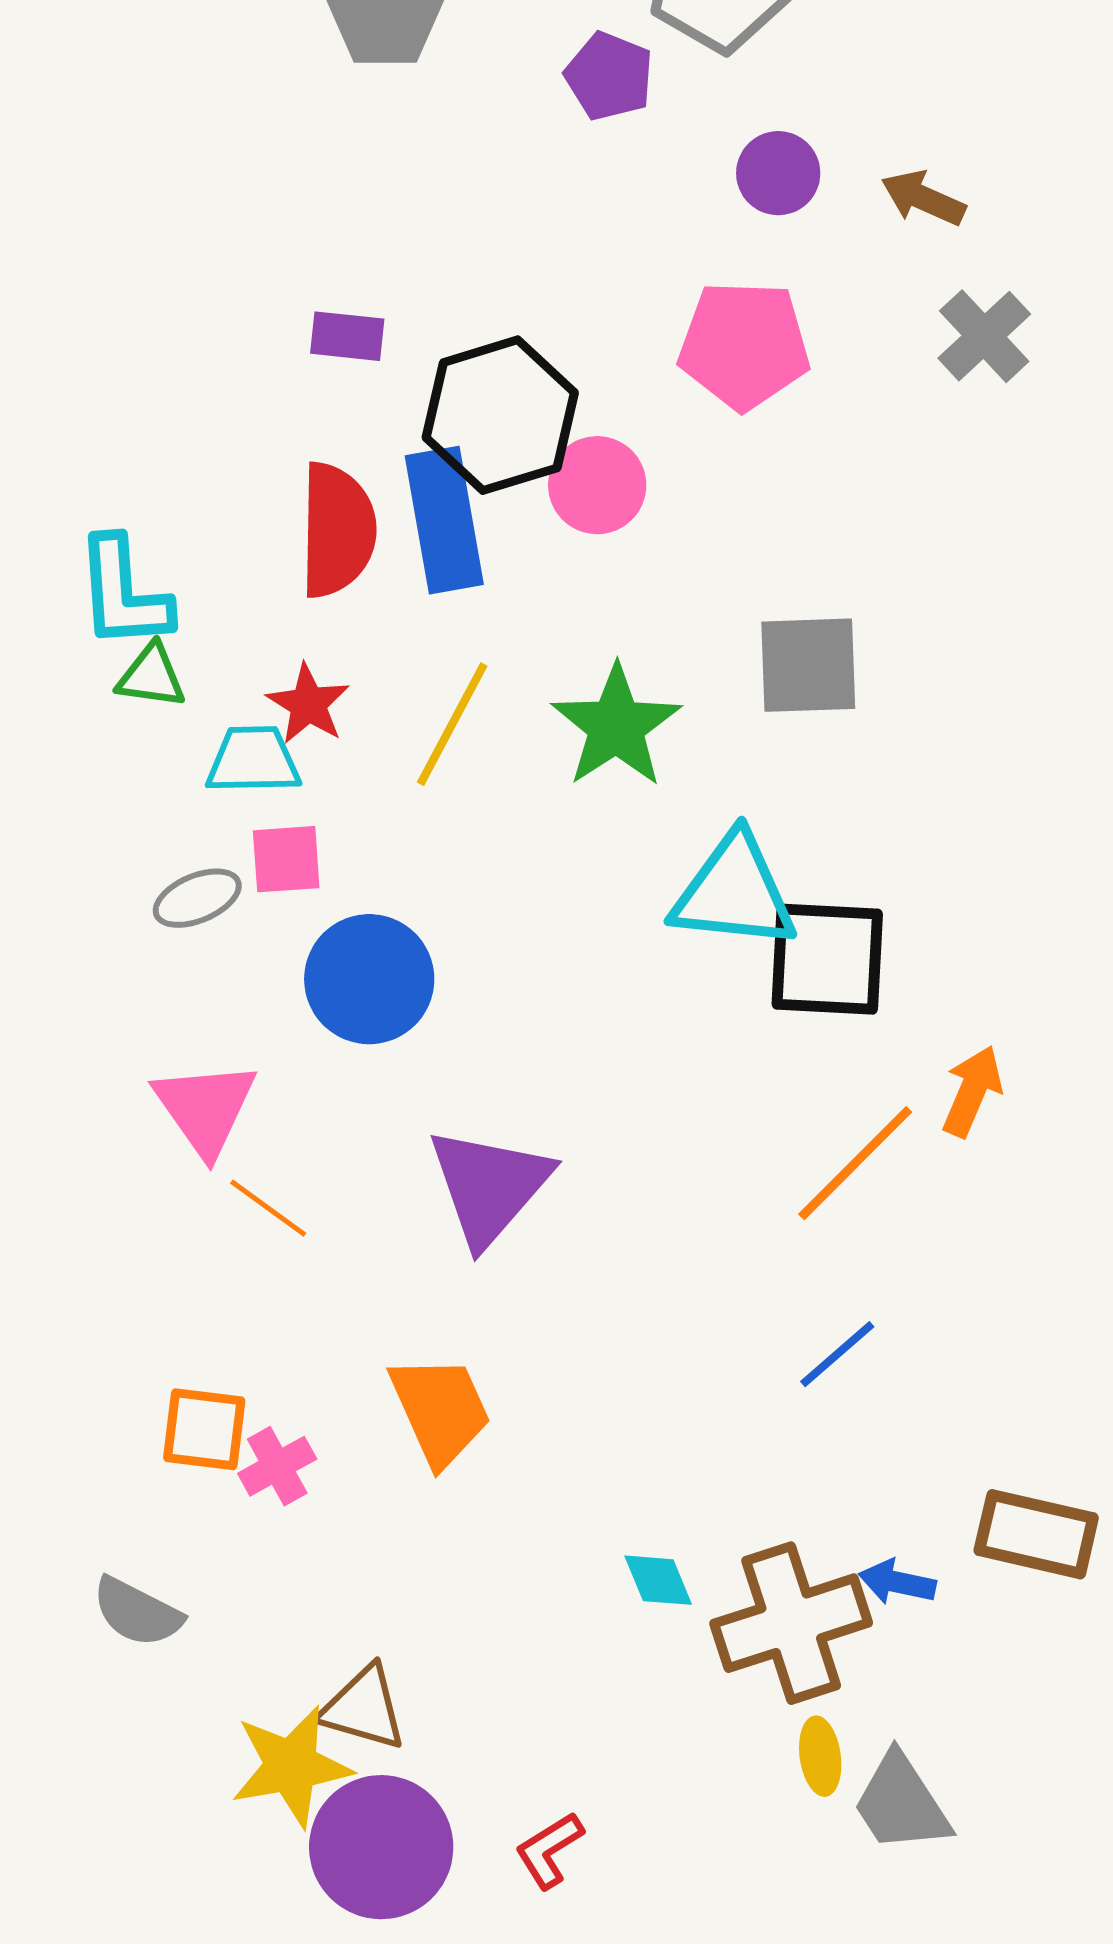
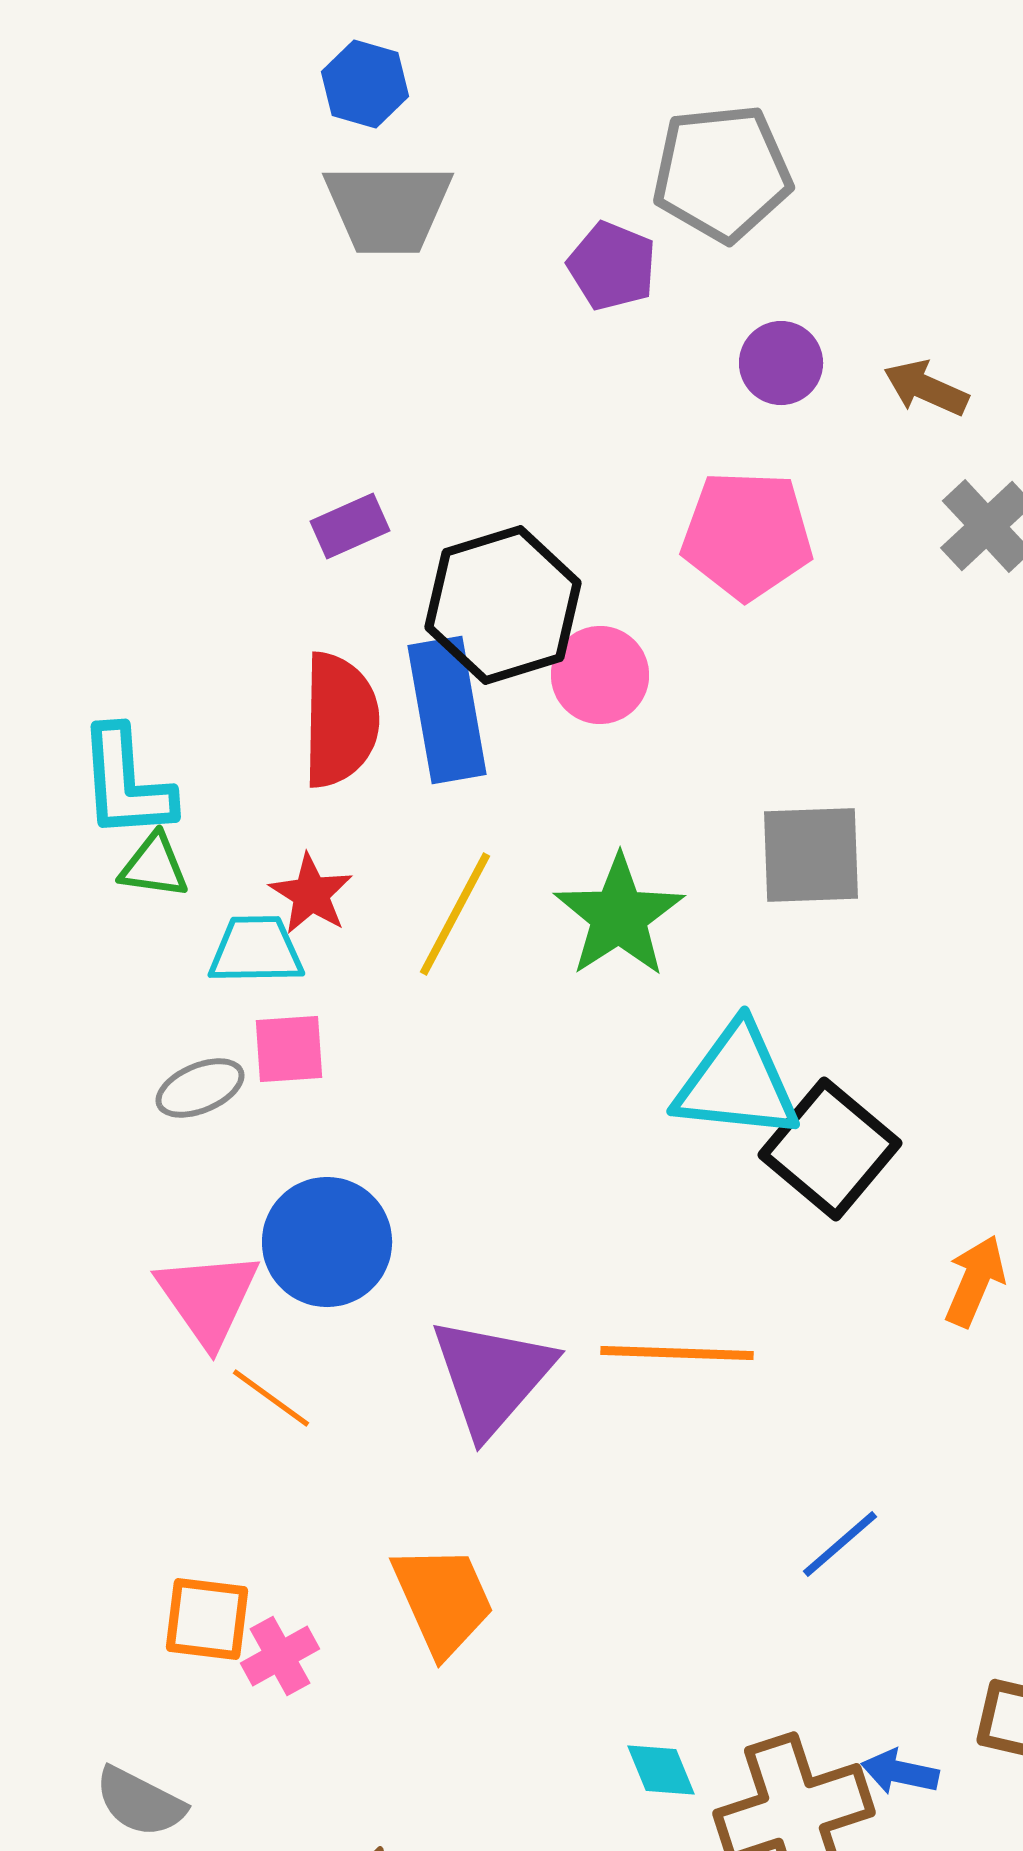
purple rectangle: (347, 336) -> (350, 526), turned -30
black square: (827, 959) -> (830, 1149), turned 37
blue circle: (369, 979) -> (327, 1242), moved
orange line: (855, 1163) -> (677, 1353), moved, turned 47

